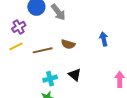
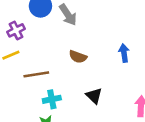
brown line: (43, 50) -> (36, 74), moved
black triangle: (75, 75) -> (94, 96), moved

